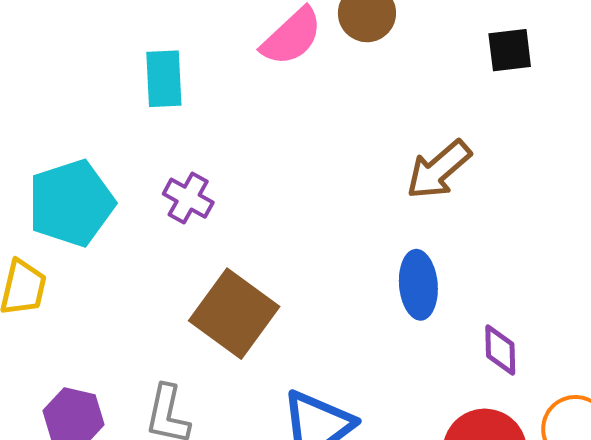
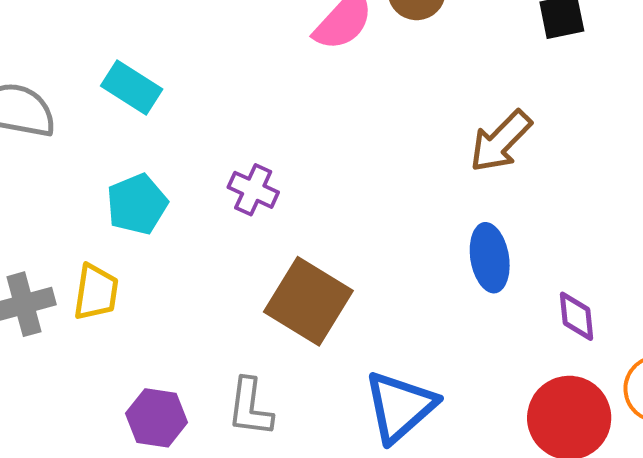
cyan rectangle: (164, 79) -> (132, 87), moved, turned -50
cyan pentagon: (71, 203) -> (137, 204), size x0.7

